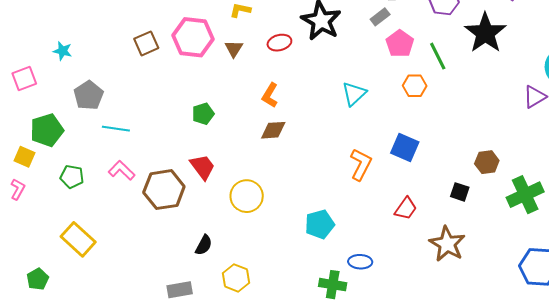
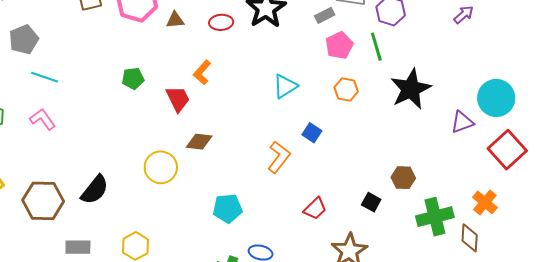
black star: (485, 33) -> (411, 89), moved
brown triangle: (234, 49) -> (175, 20), turned 42
green line: (438, 56) -> (376, 47), moved
brown diamond: (273, 130) -> (199, 142), moved
blue square: (405, 148) -> (312, 133), moved, size x0.7
red trapezoid: (203, 167) -> (178, 99), moved
brown hexagon: (164, 190) -> (43, 201), moved
black semicircle: (204, 245) -> (95, 190), moved, size x1.5

